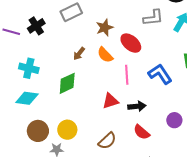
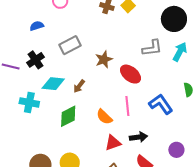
orange semicircle: (105, 55) -> (104, 117), moved
cyan diamond: (27, 98) -> (53, 84), moved
red triangle: (110, 101) -> (113, 143), moved

